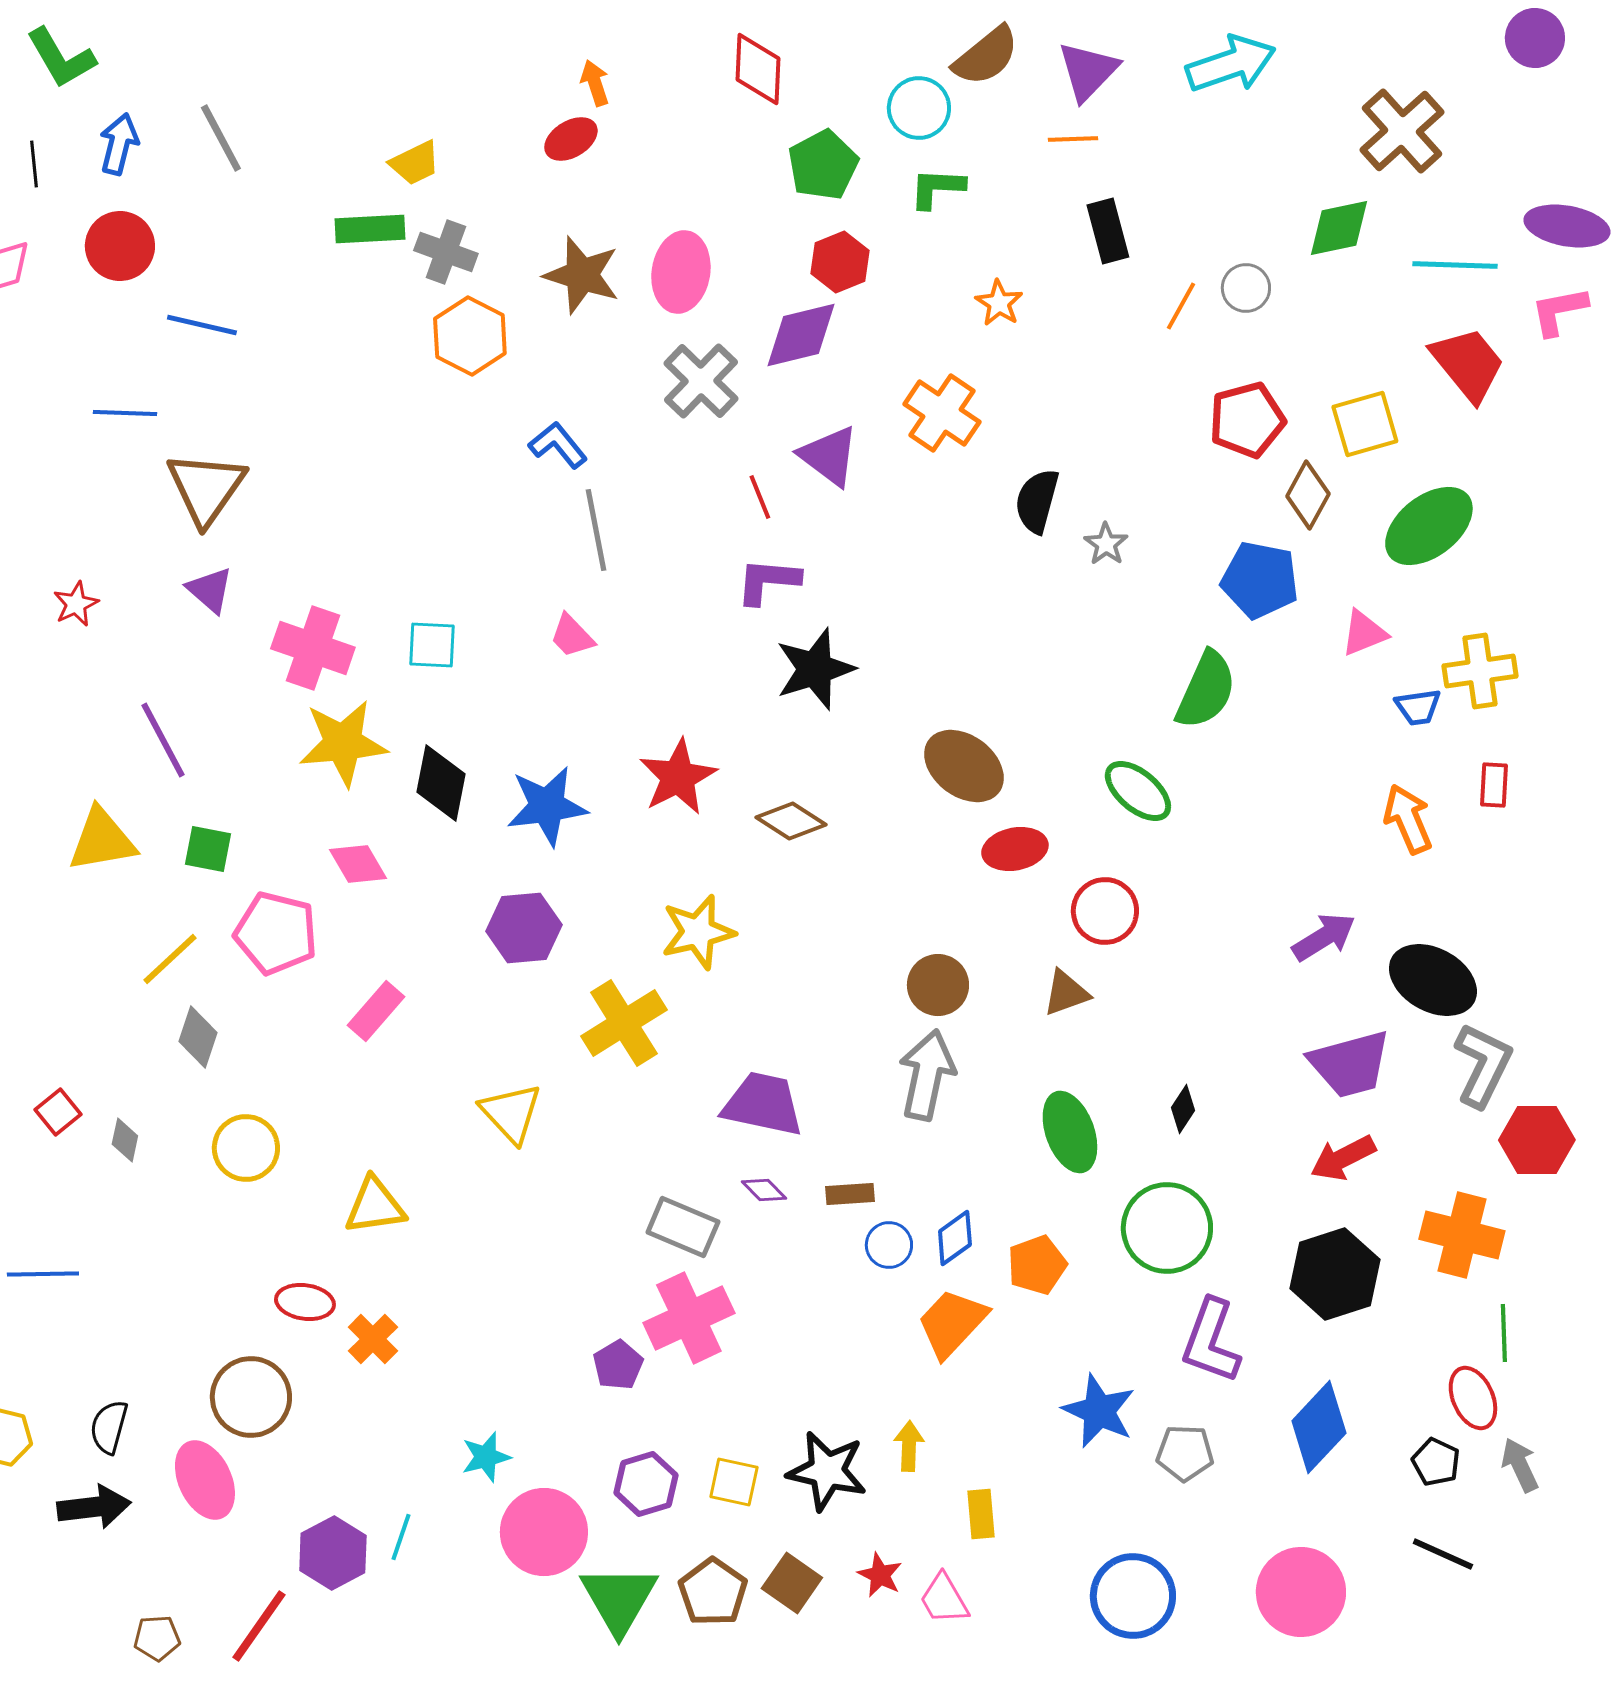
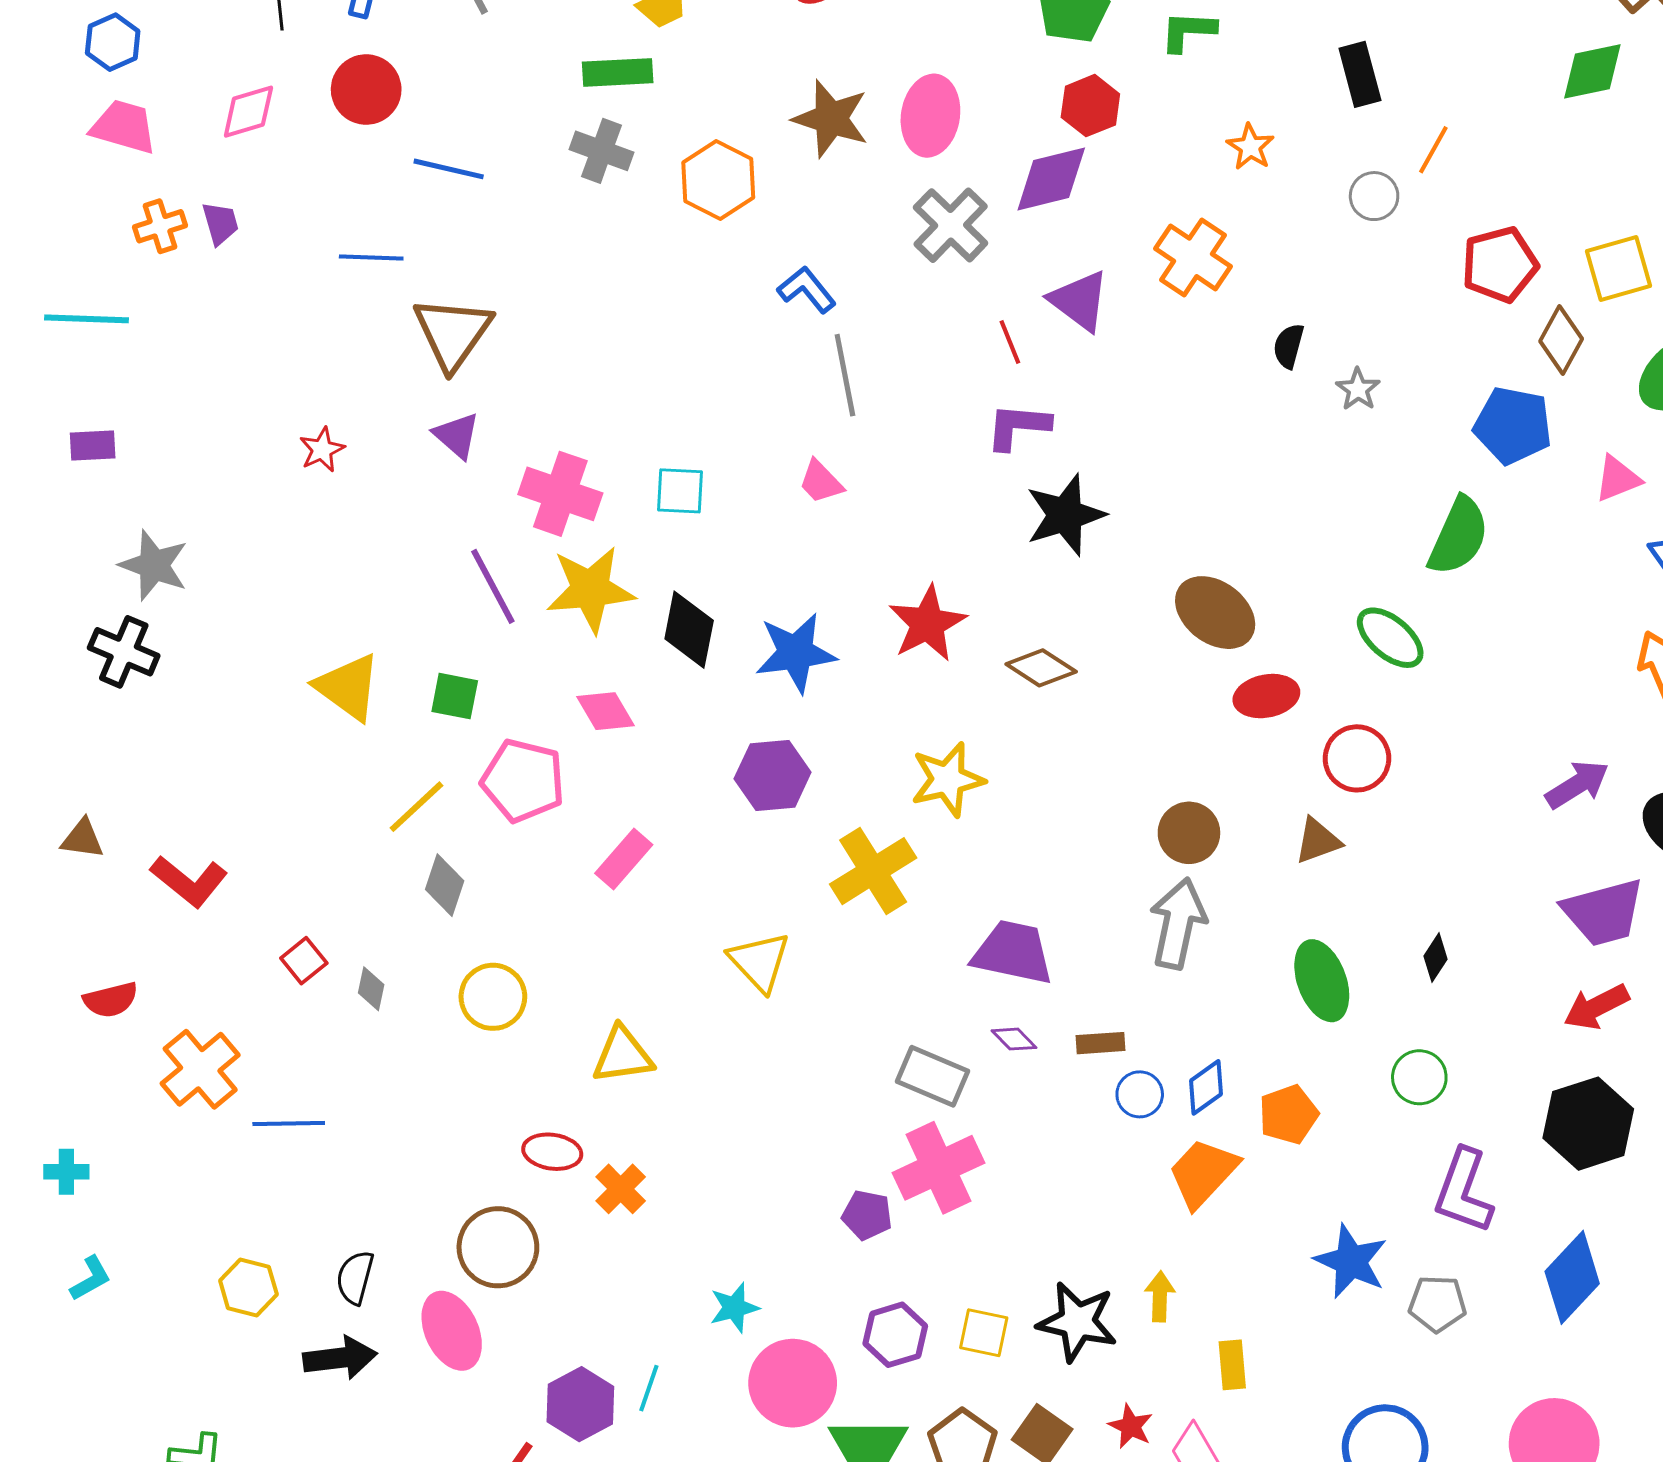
gray cross: (446, 252) -> (602, 151), moved
gray circle: (1246, 288) -> (1374, 196), moved
black semicircle: (1037, 501) -> (1289, 346), size x0.7
purple line: (163, 740) -> (493, 586), moved
yellow triangle: (102, 840) -> (348, 687), turned 46
green circle: (1167, 1228) -> (1419, 1077), size x0.6
purple pentagon: (618, 1365) -> (867, 1215), turned -30

